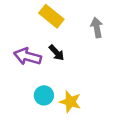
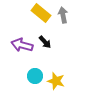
gray arrow: (97, 28) -> (63, 15), moved

